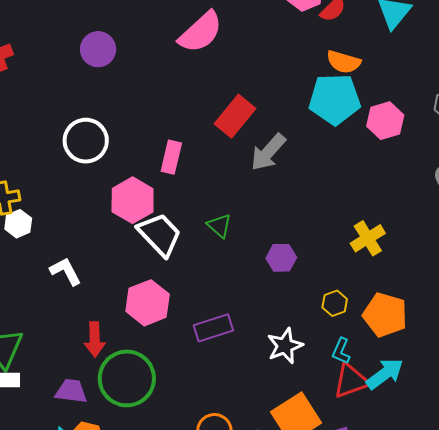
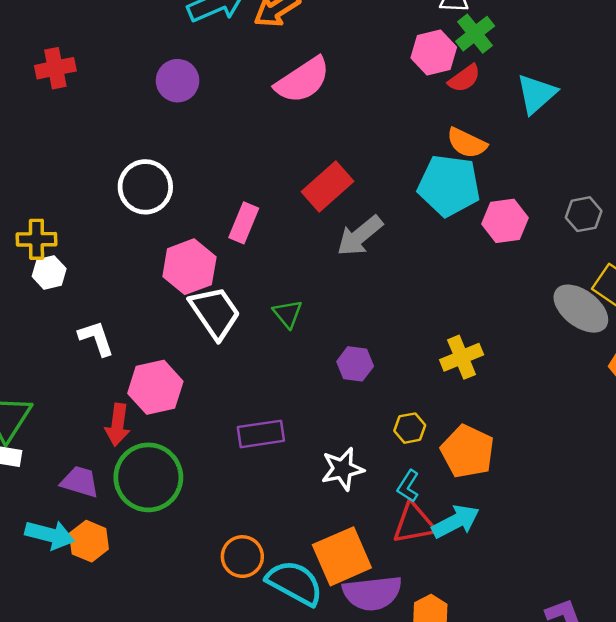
pink hexagon: (148, 303) -> (155, 387), moved

